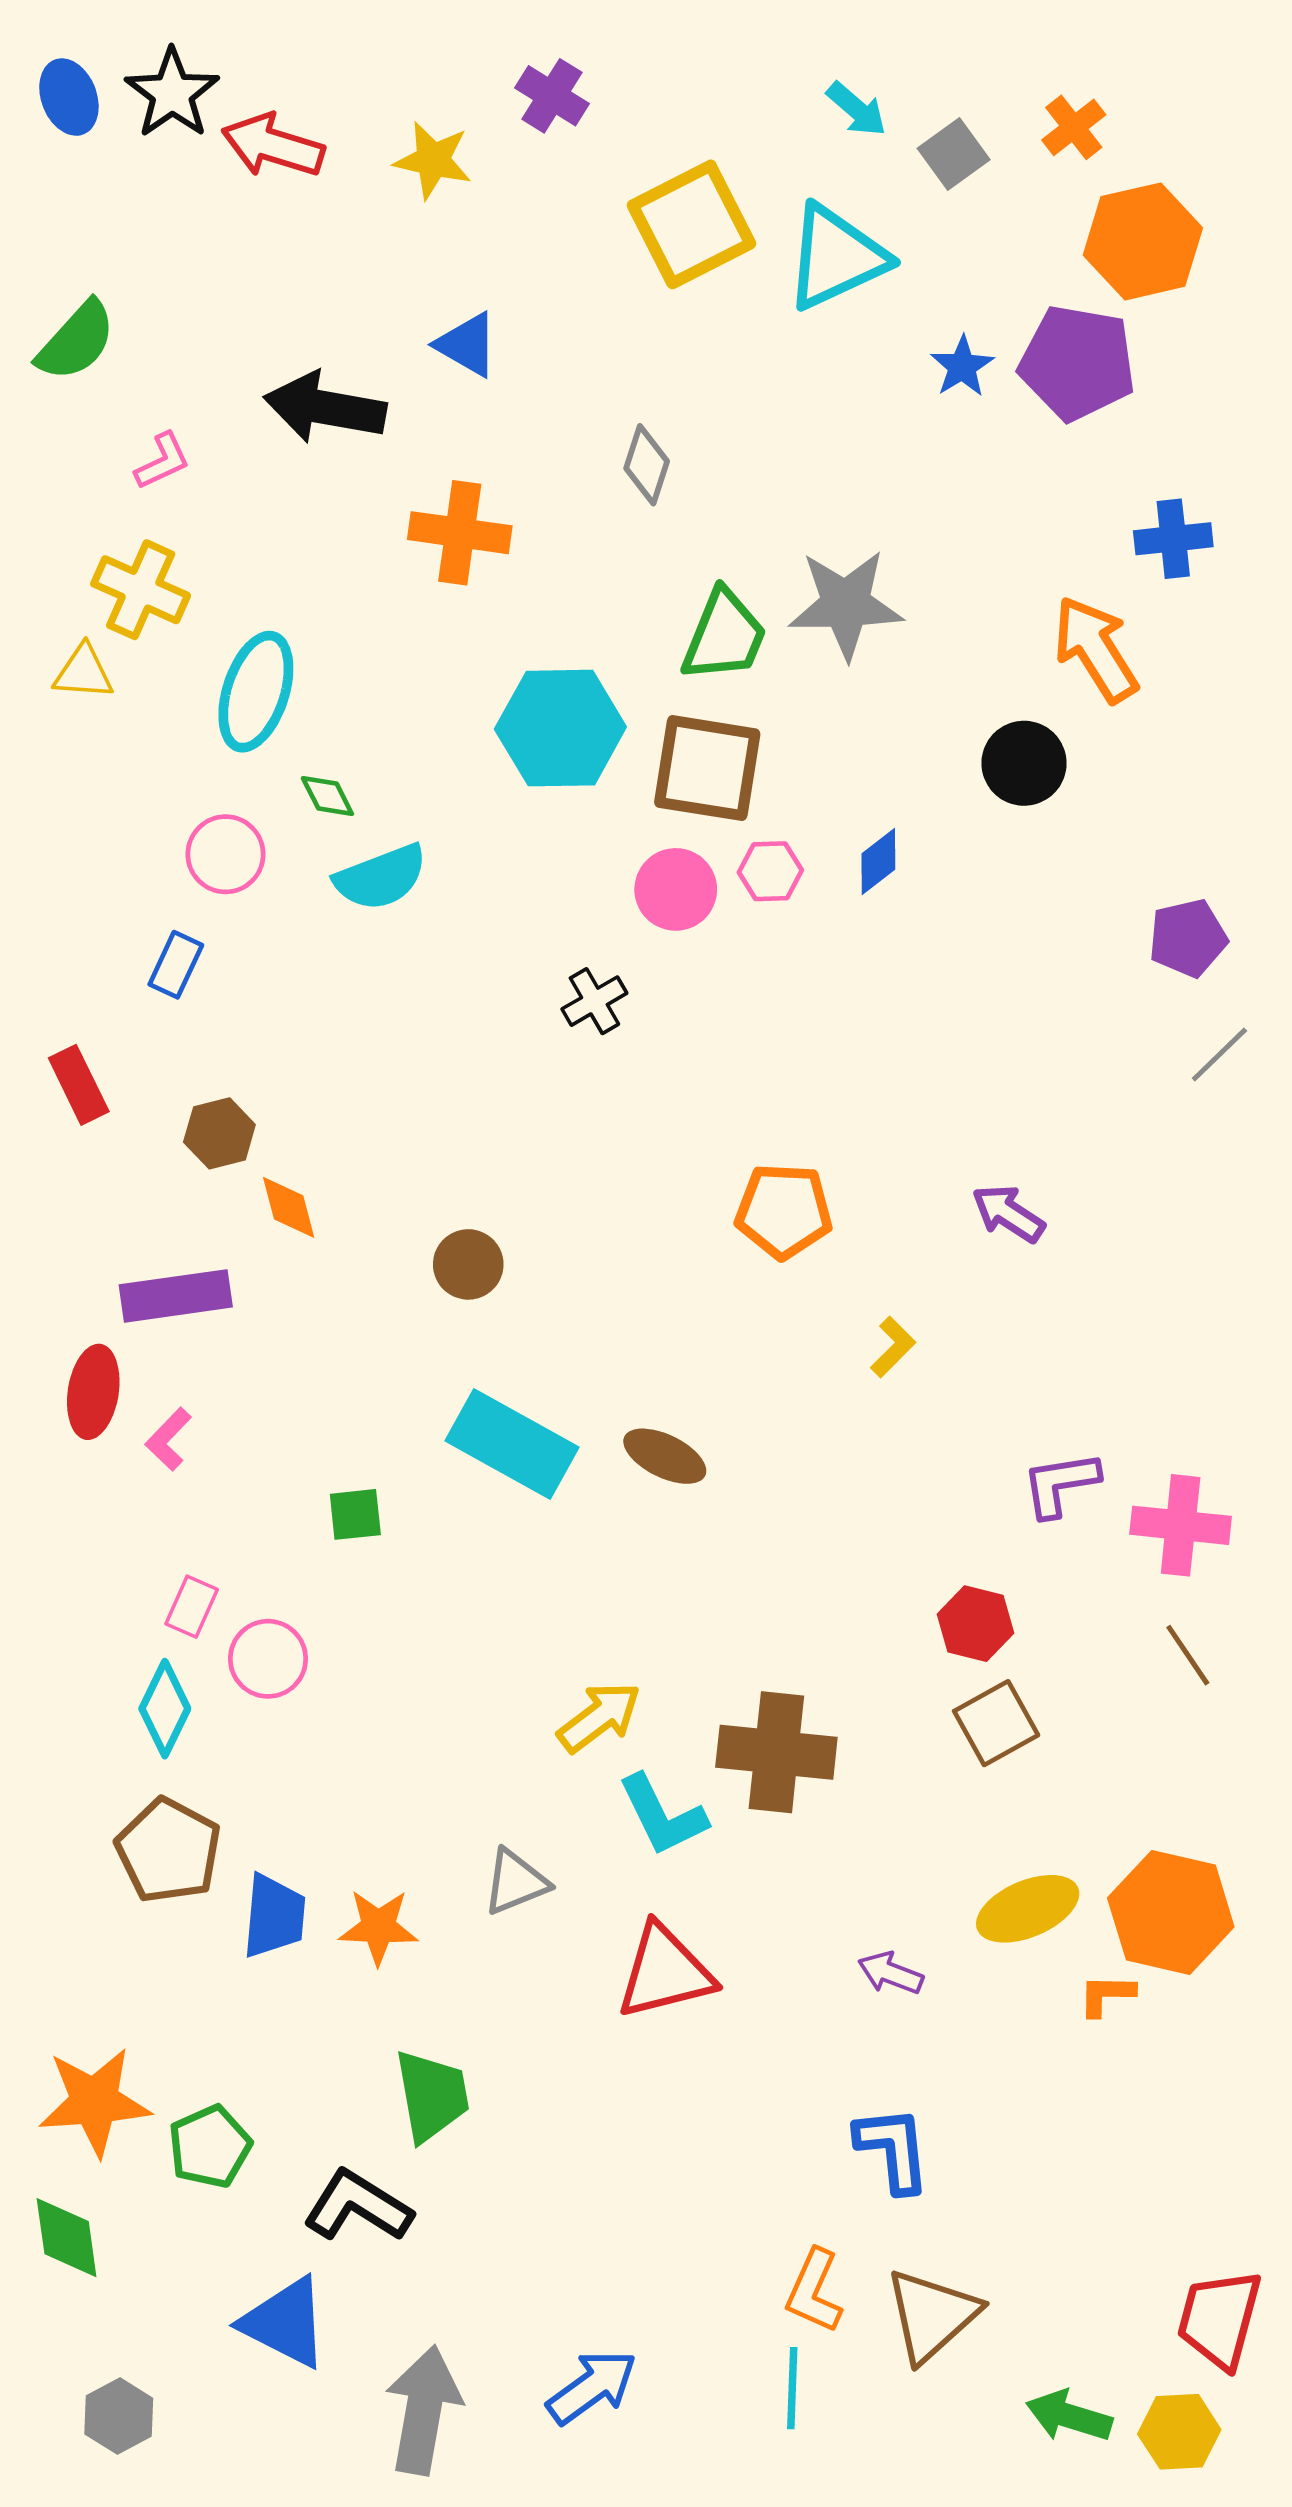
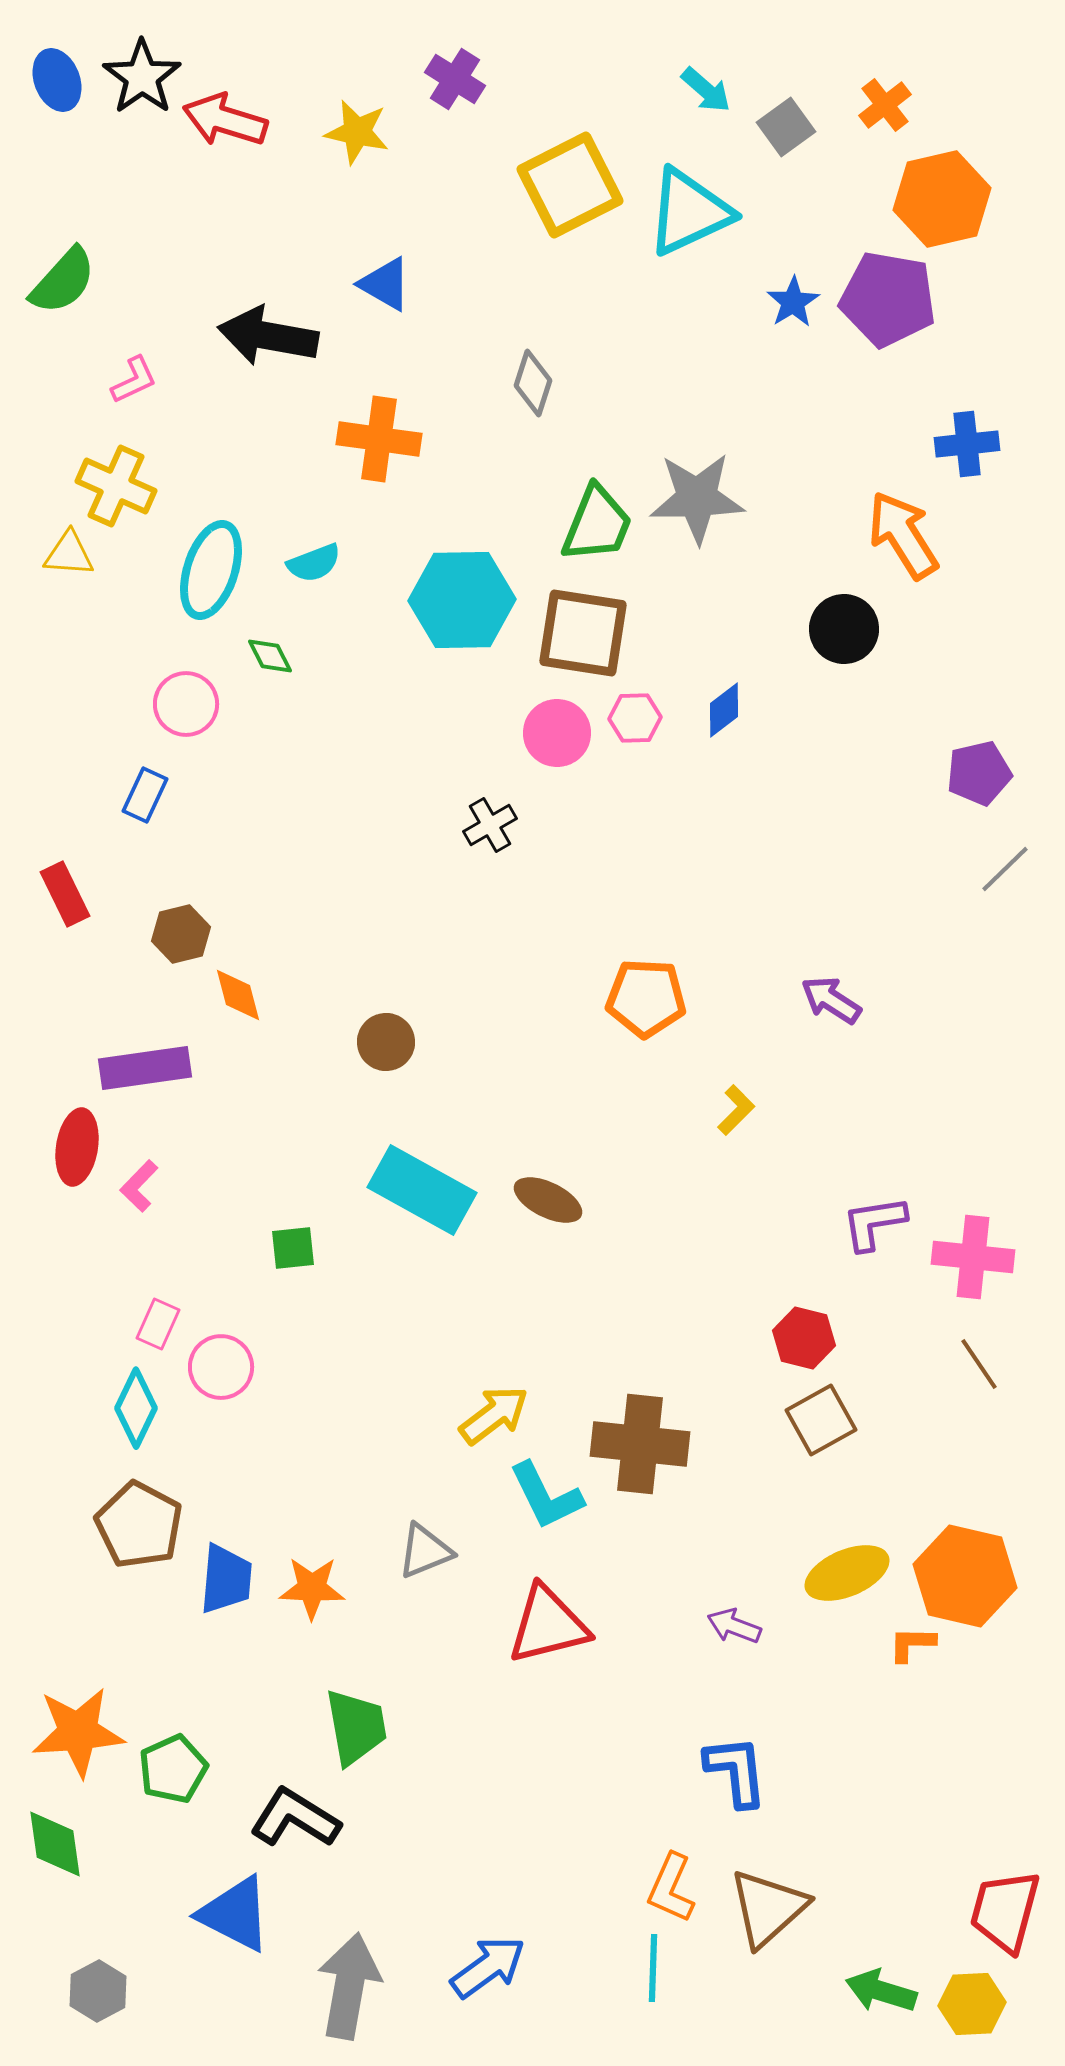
cyan semicircle: (381, 877) -> (314, 563), moved, size x0.7

